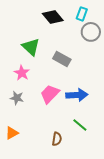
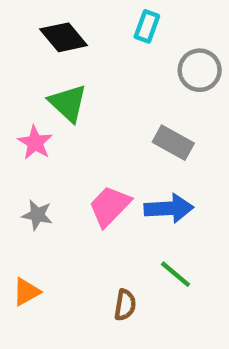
cyan rectangle: (82, 14) -> (147, 26), moved
black diamond: (53, 17) -> (64, 37), moved
gray rectangle: (62, 59) -> (173, 143), moved
pink star: (22, 73) -> (35, 143), moved

